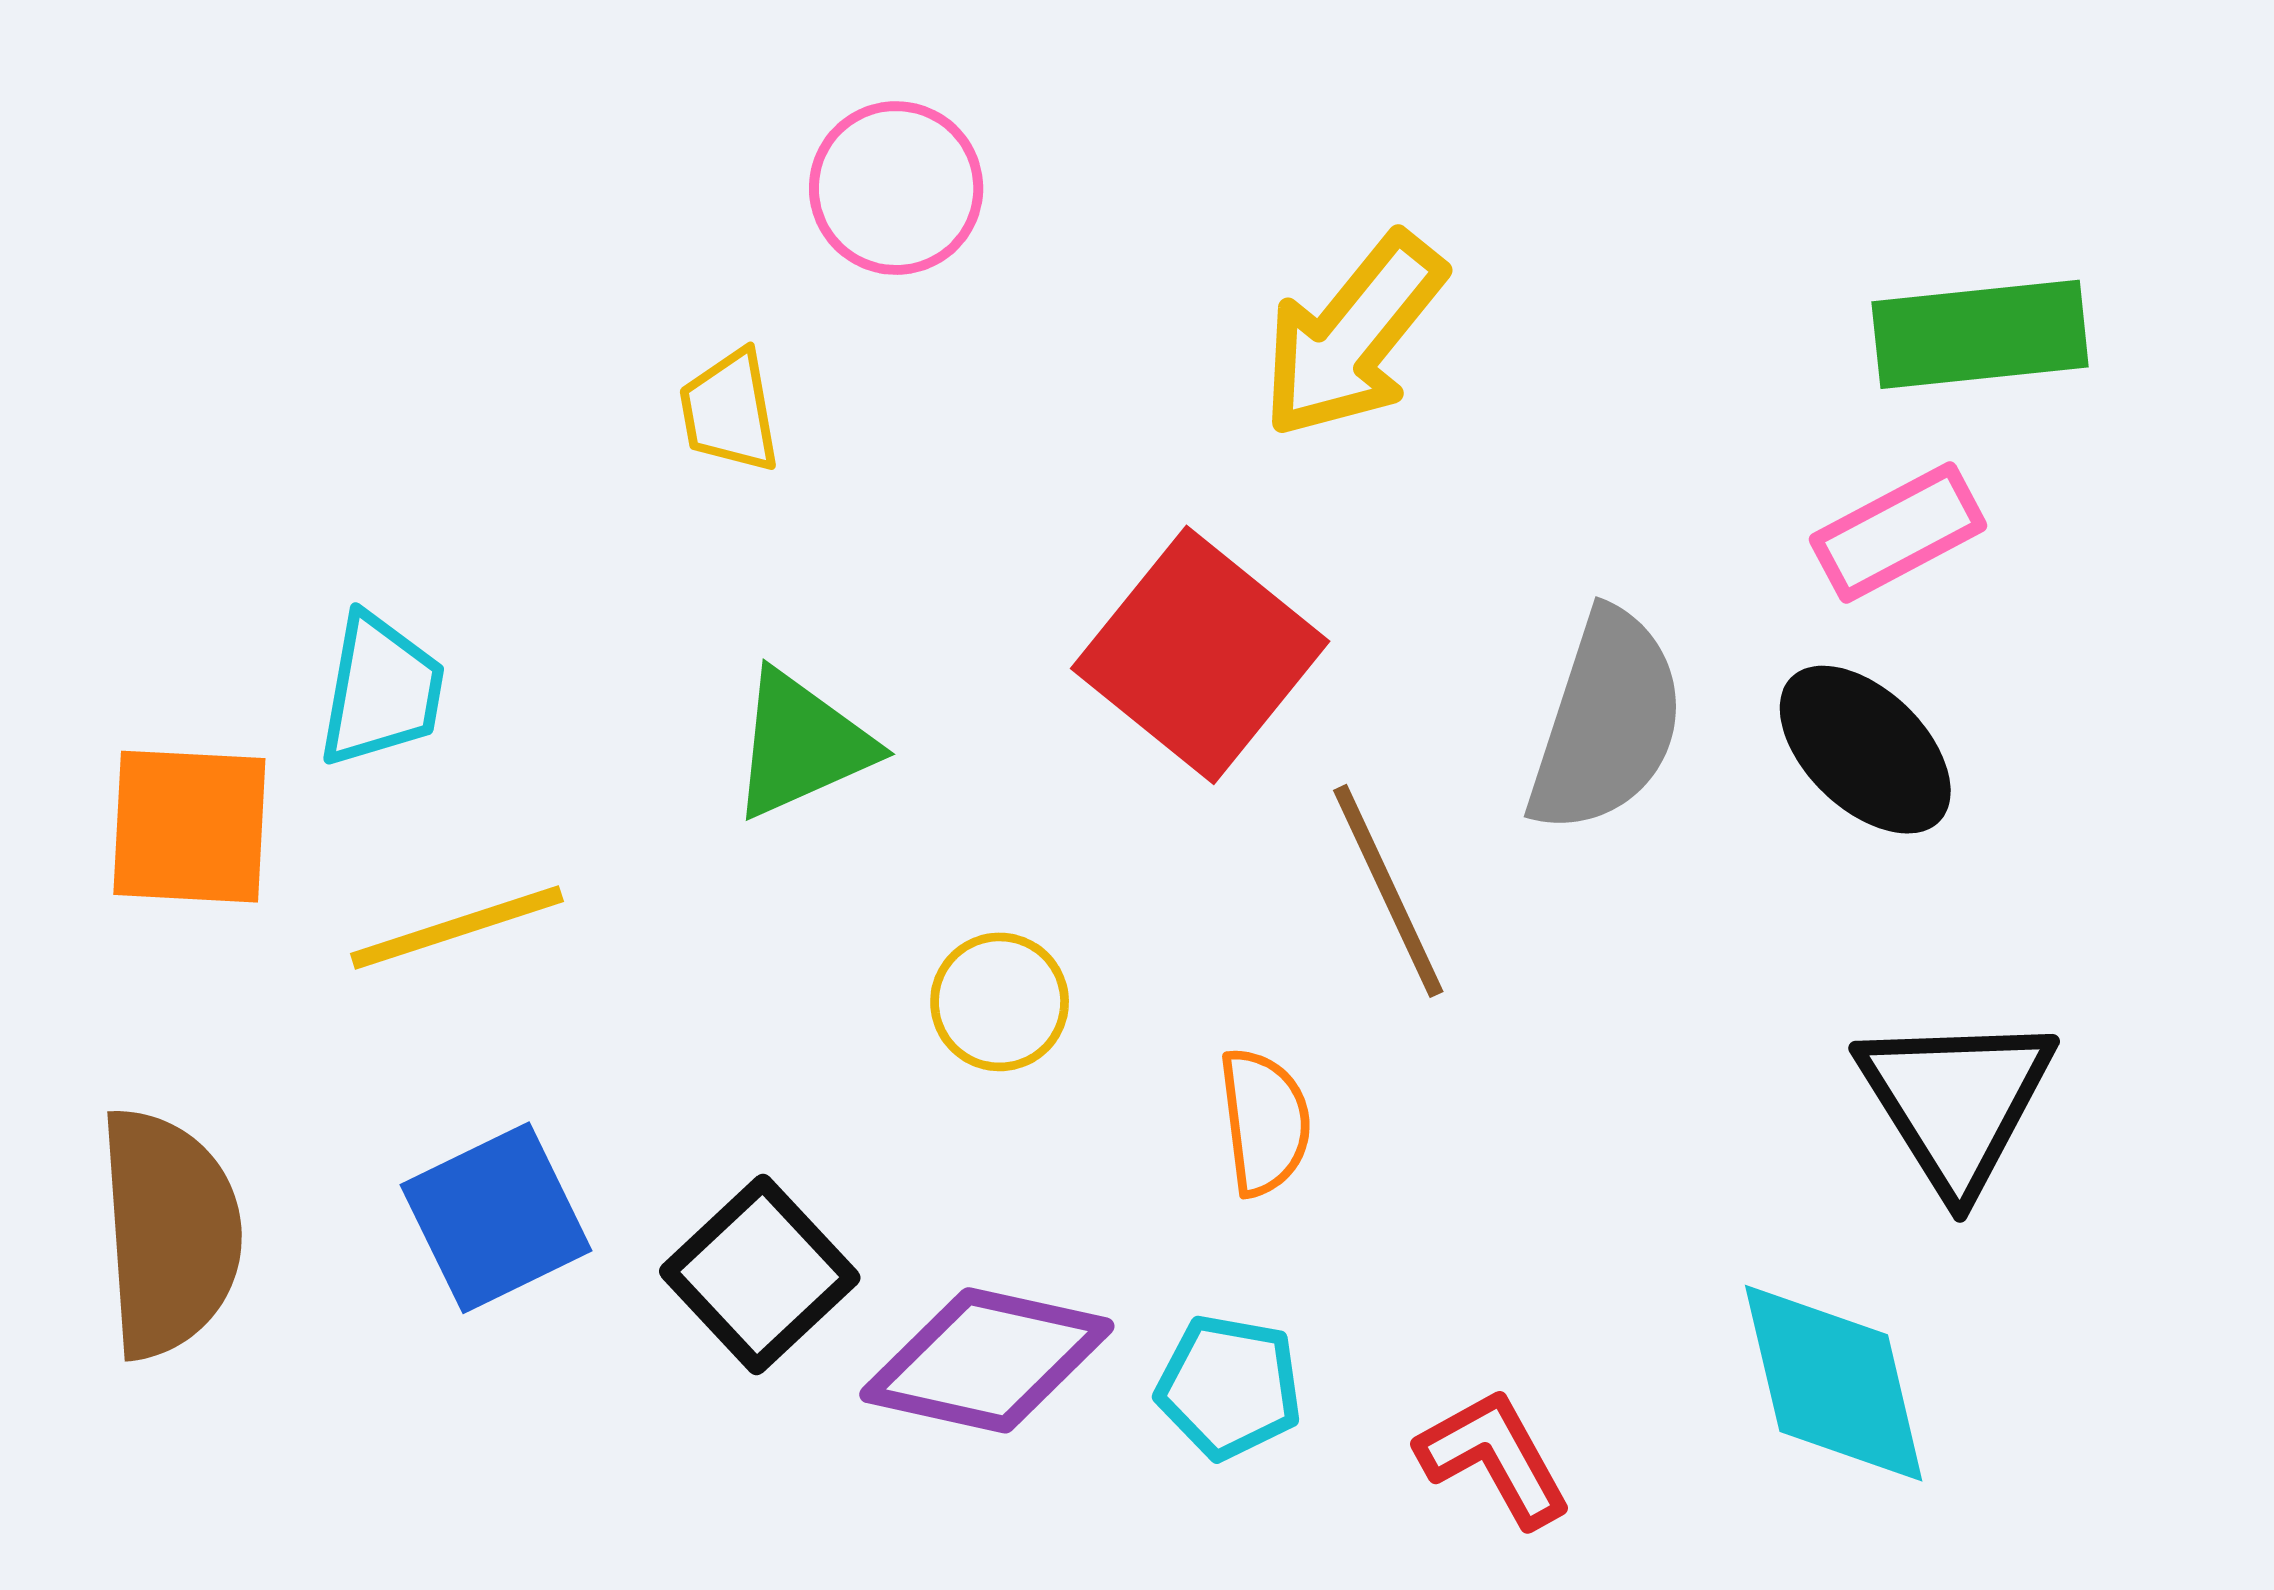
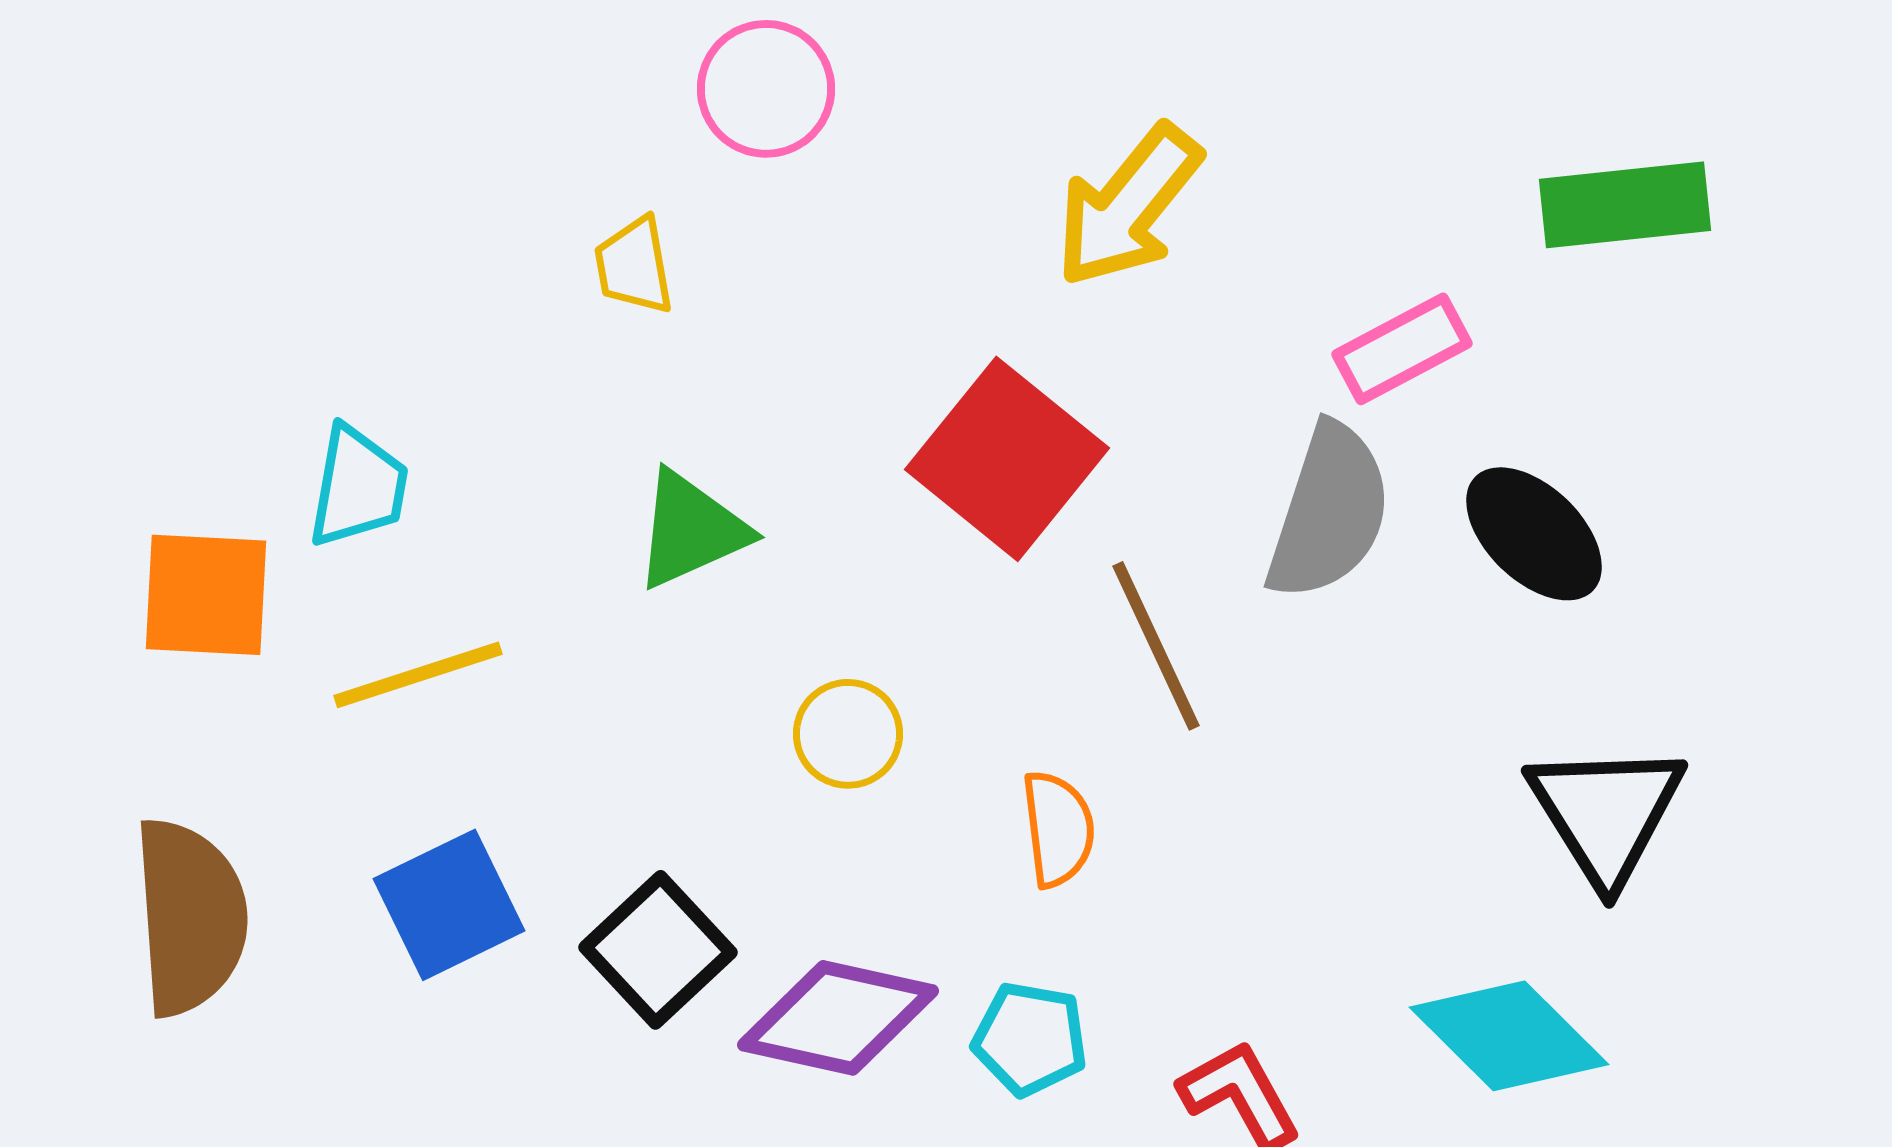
pink rectangle: (1898, 533) -> (1402, 349), moved
cyan diamond: (1834, 1383) -> (1509, 1036), turned -32

